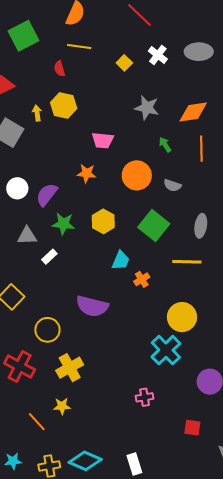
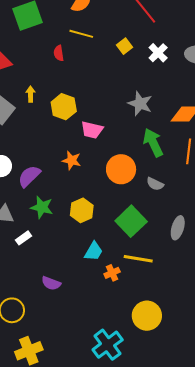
yellow square: (124, 63) -> (124, 46), moved
yellow hexagon: (64, 106) -> (64, 107), moved
green arrow: (165, 145) -> (153, 143), size x1.8
yellow line: (187, 262) -> (138, 259), moved
purple semicircle: (92, 306) -> (51, 283), moved, size x0.6
cyan cross: (166, 350) -> (108, 345), moved

